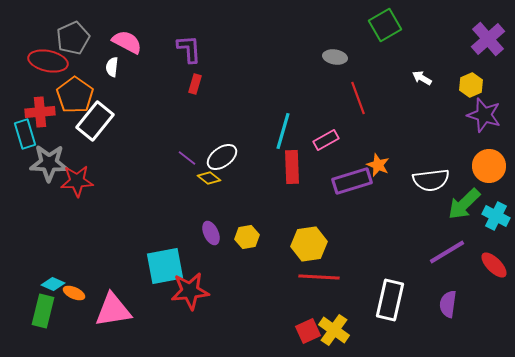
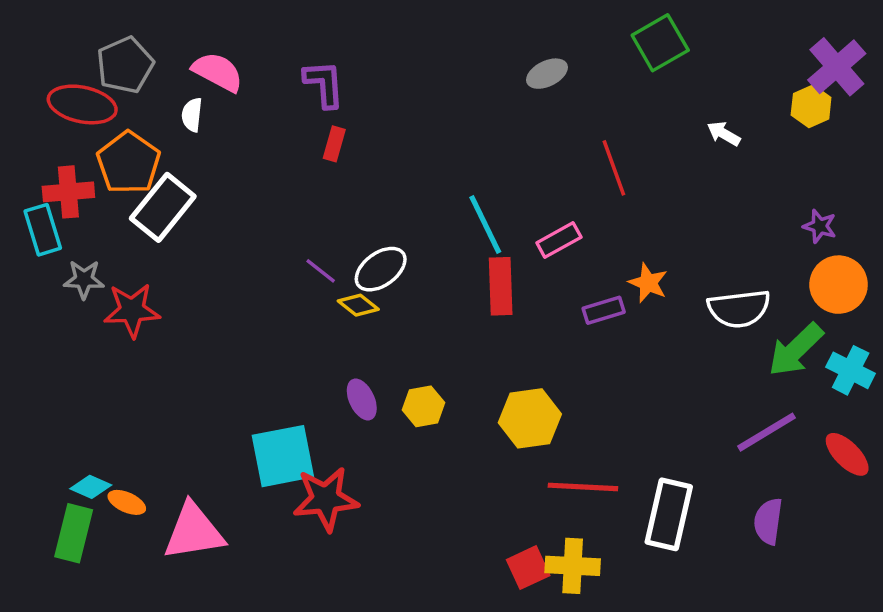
gray ellipse: (335, 57) -> (547, 74), moved, turned -35
yellow hexagon: (471, 85) -> (811, 106), moved
purple star: (484, 115) -> (820, 226), moved, size x0.6
cyan line: (283, 131) -> (485, 225), turned -42
gray star: (49, 163) -> (84, 279), size x0.6
purple rectangle: (352, 181) -> (604, 310), size x0.6
red line: (319, 277) -> (583, 487), moved
yellow cross: (334, 330) -> (573, 566), turned -32

